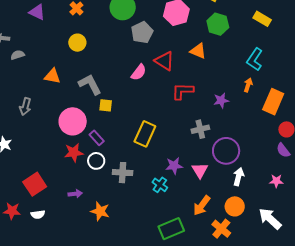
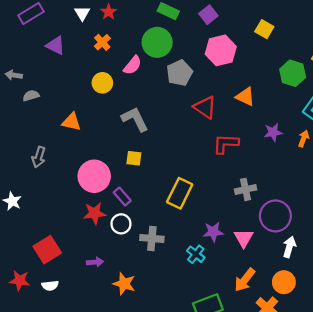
green hexagon: (218, 24) -> (293, 73), moved
pink semicircle: (139, 72) -> (132, 65), moved
gray L-shape: (90, 84) -> (135, 119), moved
purple star: (221, 100) -> (273, 132), moved

